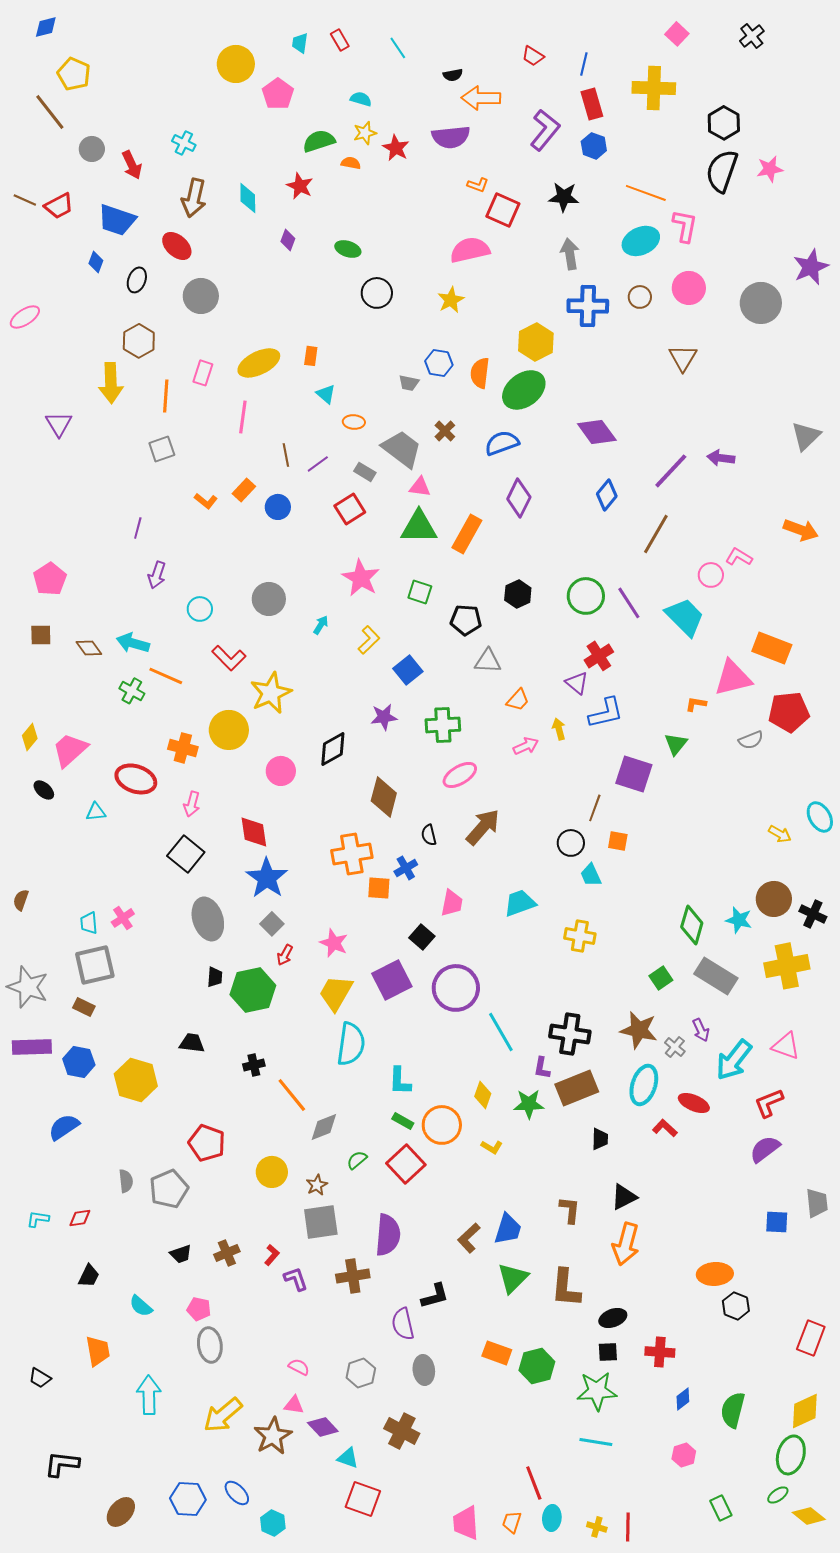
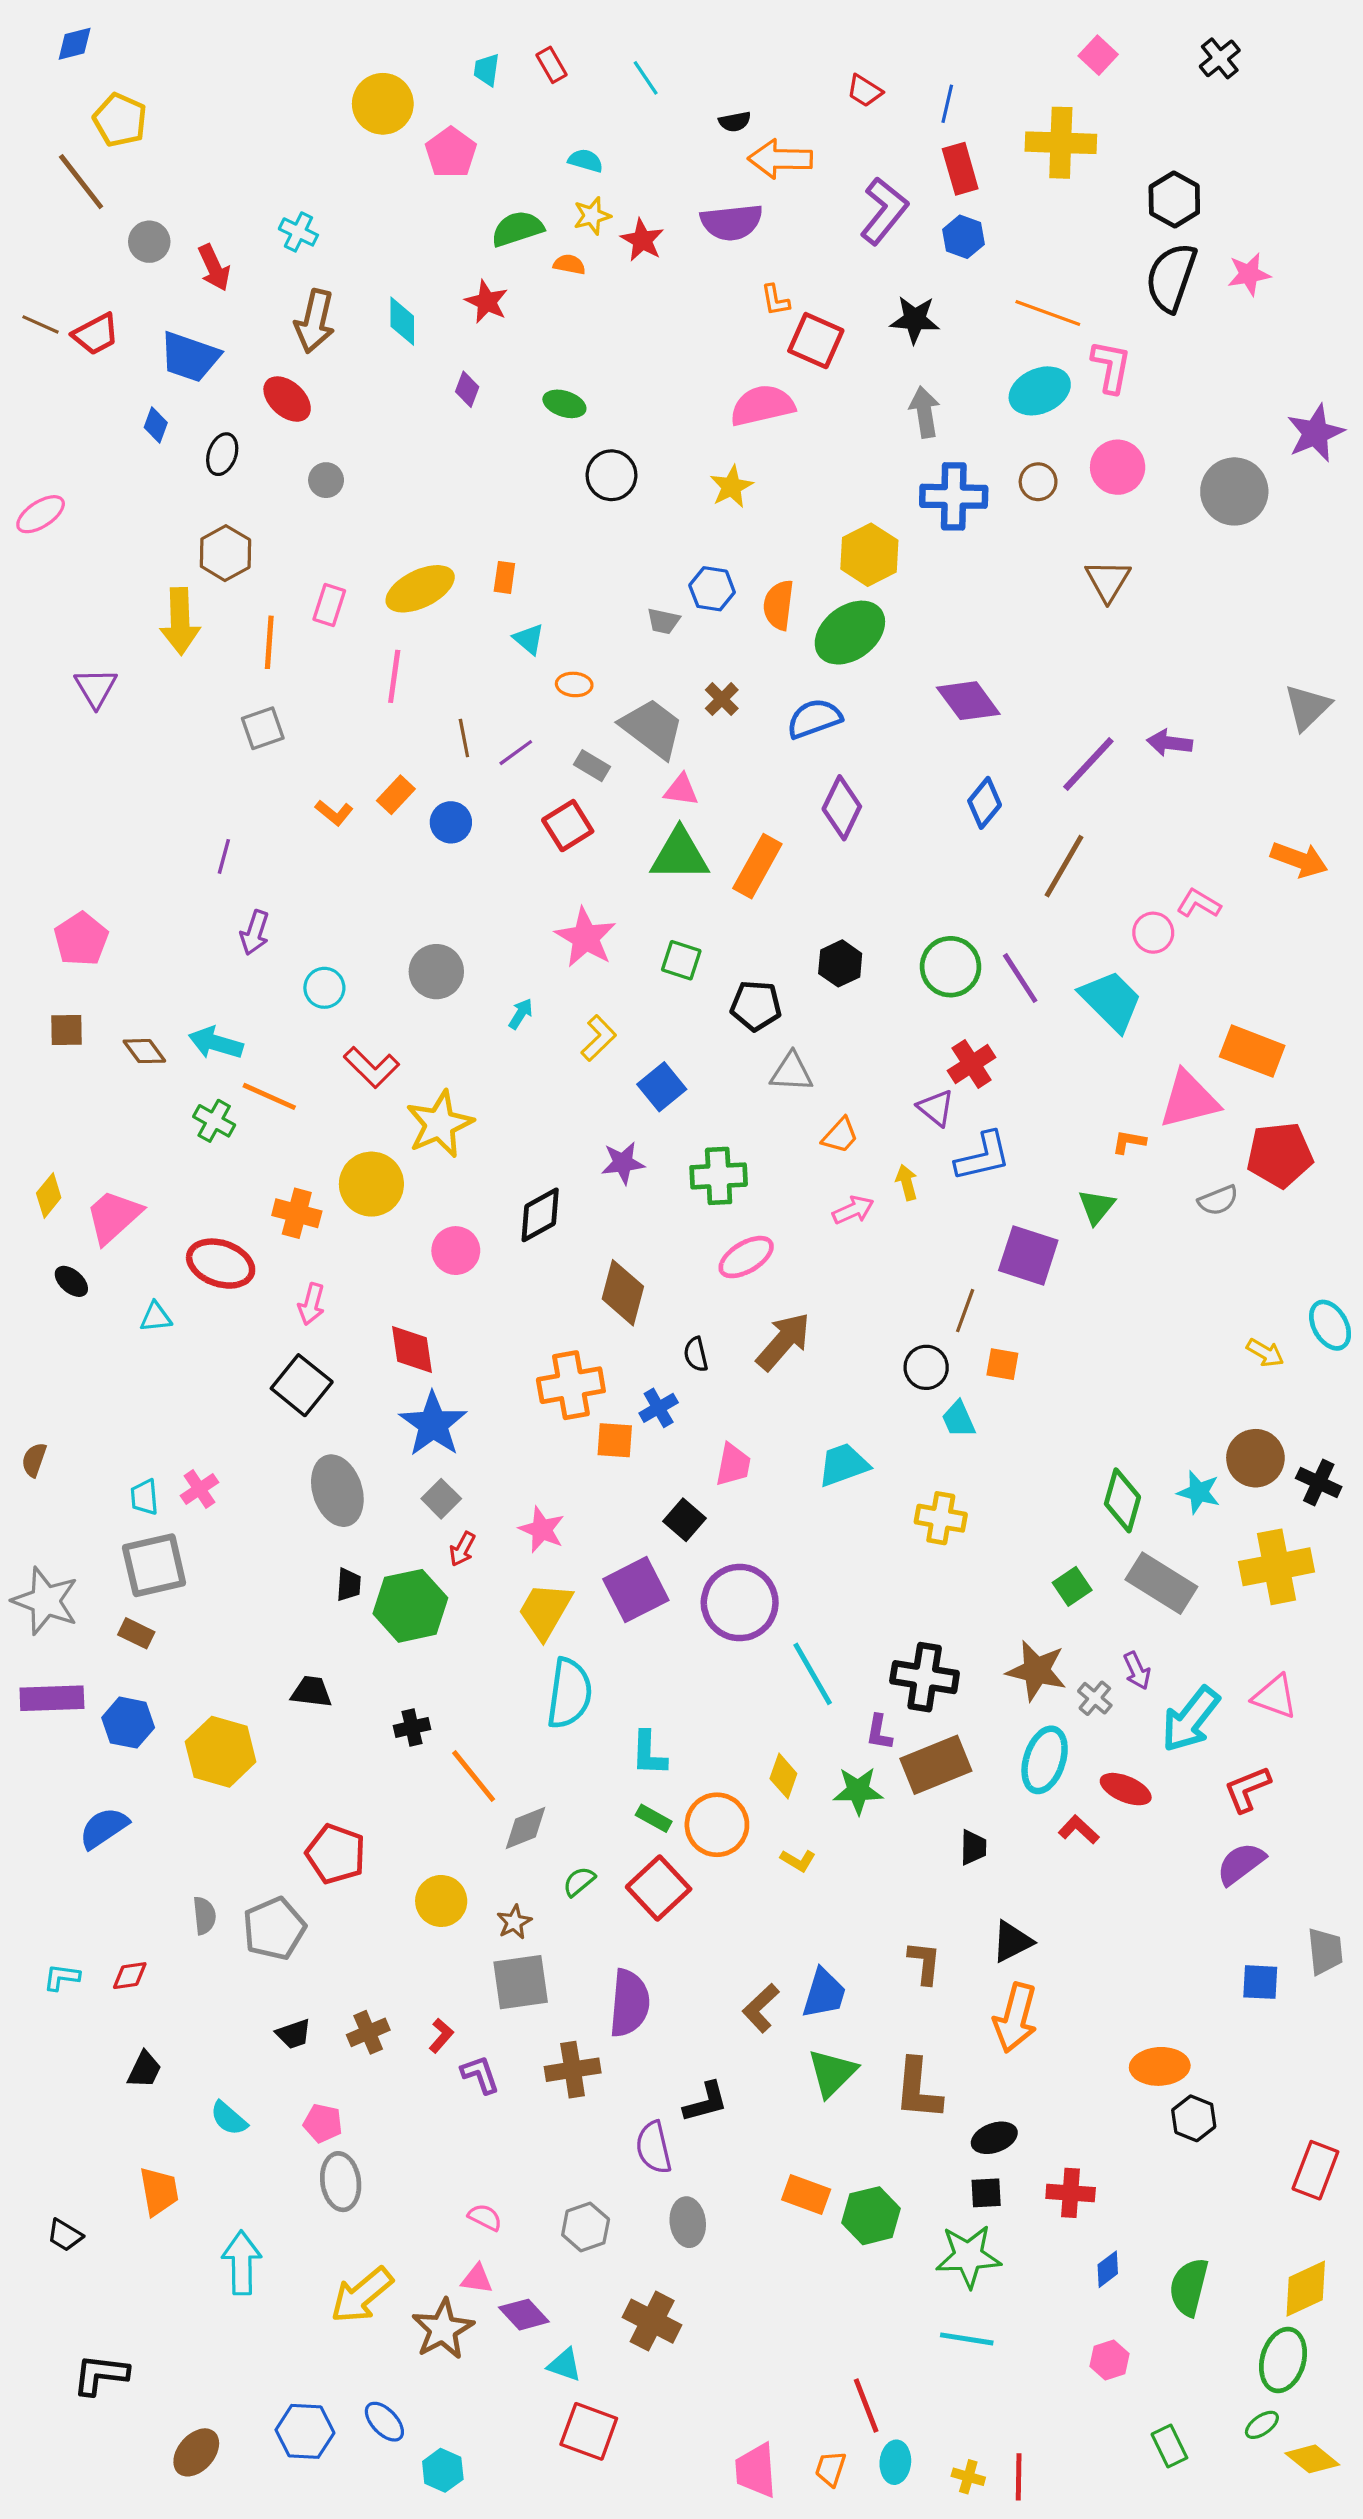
orange L-shape: (478, 185) -> (775, 300), turned 60
gray circle: (201, 296) -> (326, 480), size x0.6

